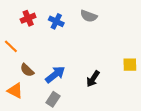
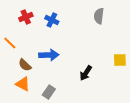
gray semicircle: (89, 16) -> (99, 16), moved, turned 77
blue arrow: (55, 74) -> (49, 55), moved, turned 36
orange triangle: (15, 91) -> (23, 84), moved

